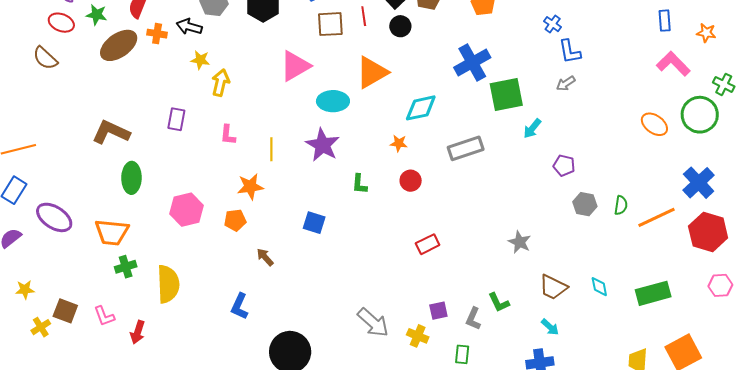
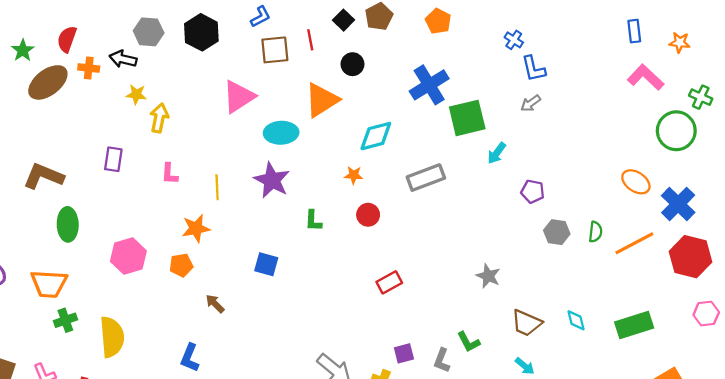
green star: (97, 15) -> (23, 50), turned 30
black circle: (400, 26) -> (352, 64), moved
orange ellipse: (654, 124) -> (636, 182), moved

